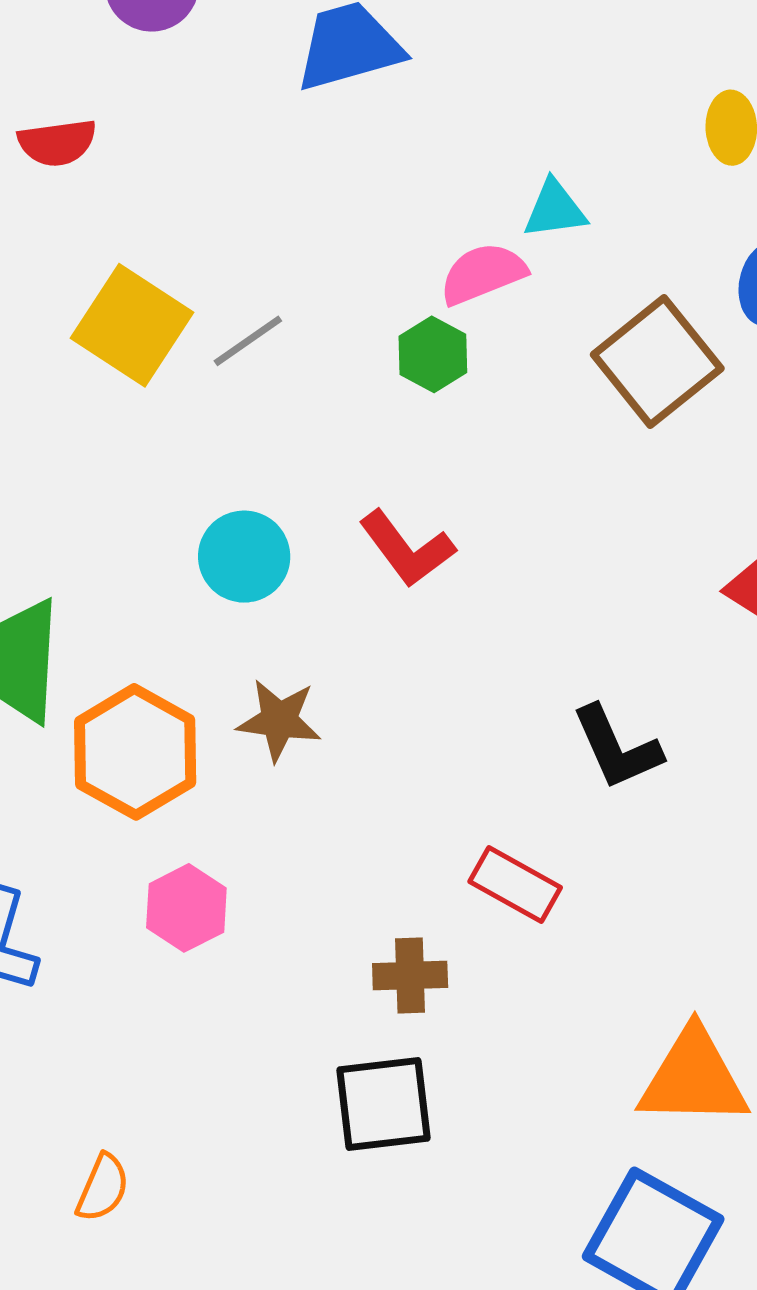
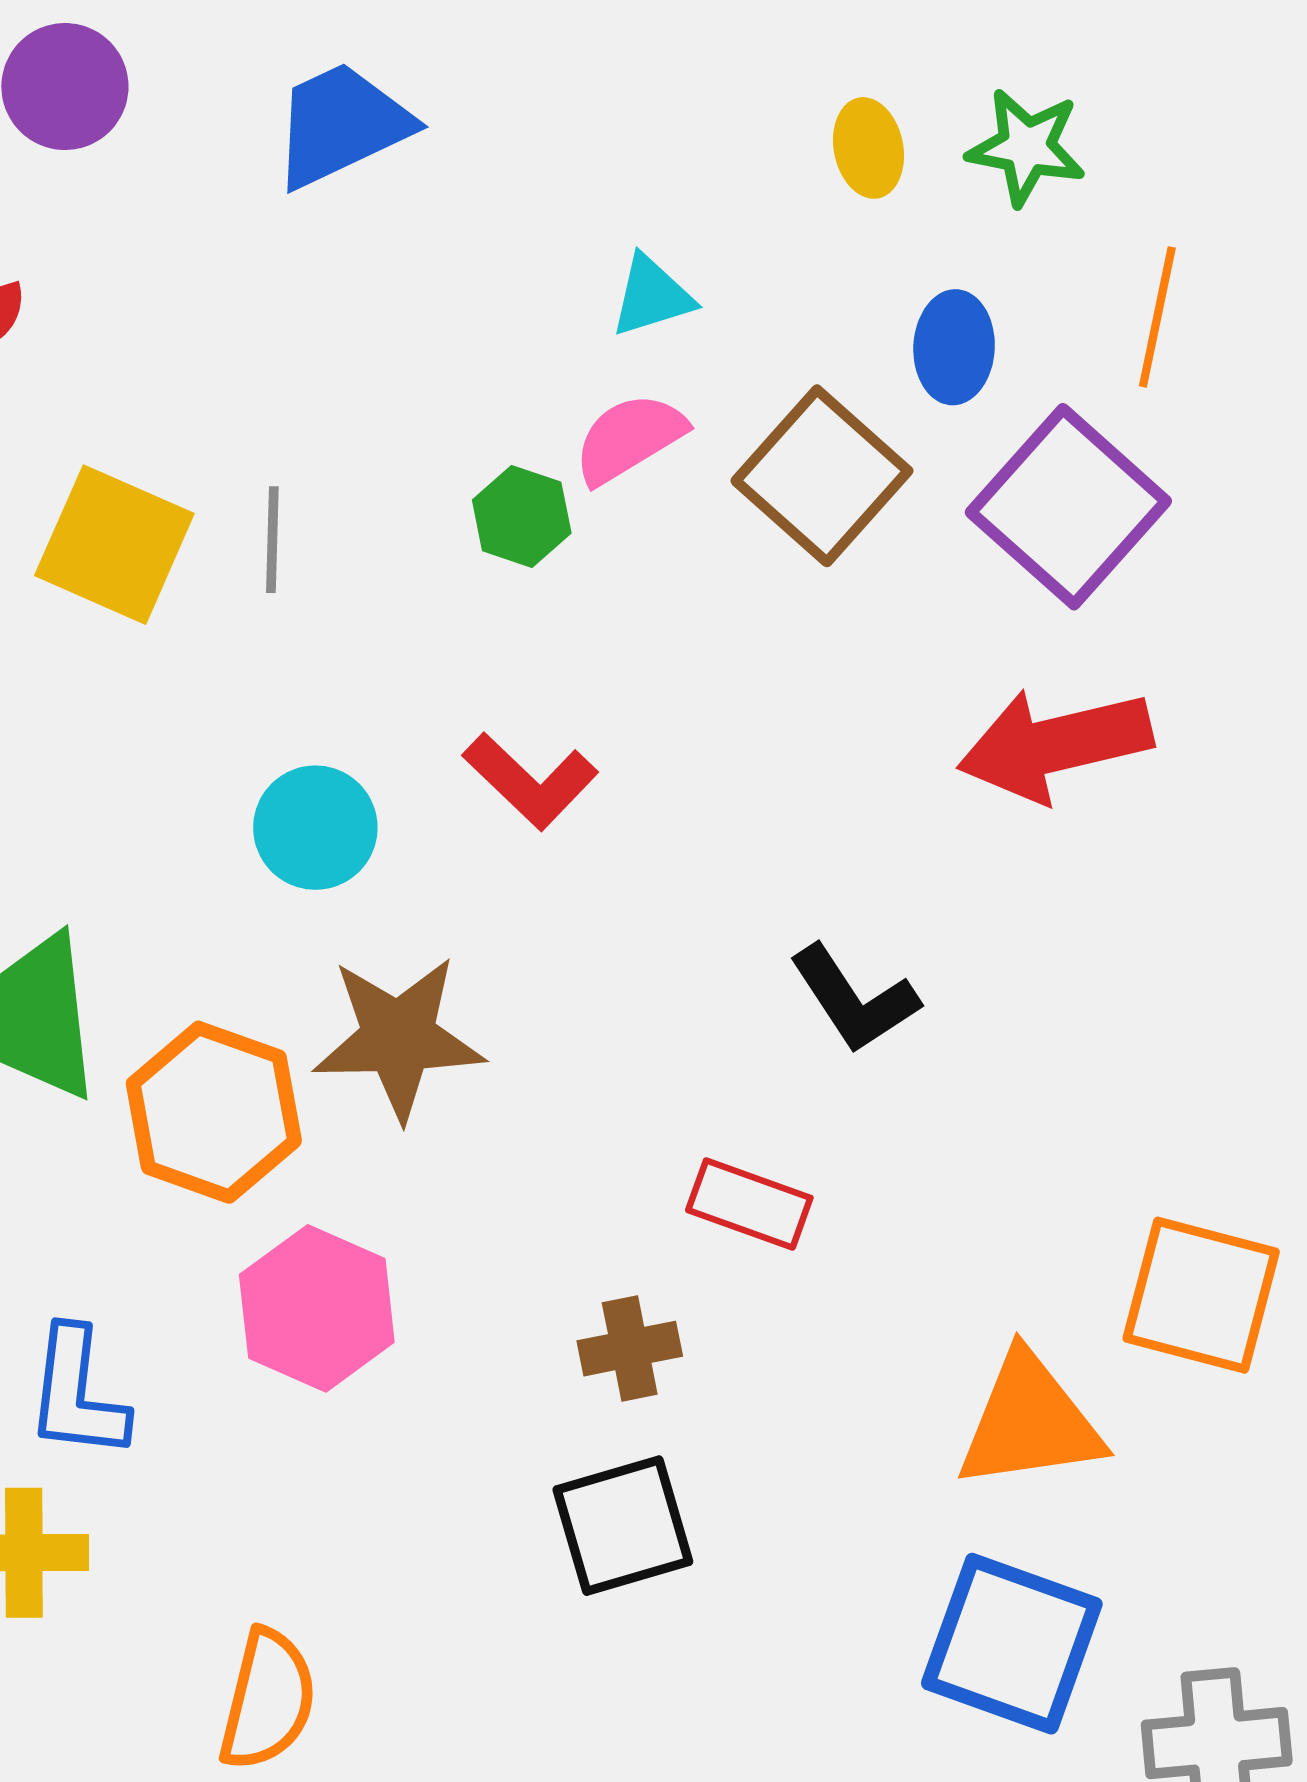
pink semicircle: (483, 274) -> (629, 438), moved
gray line: (248, 341) -> (272, 540), turned -44
brown star: (279, 720) -> (398, 1038), size x1.5
pink hexagon: (186, 908) -> (317, 1308), size x1.4
orange semicircle: (103, 1188) -> (268, 1700), size x1.5

